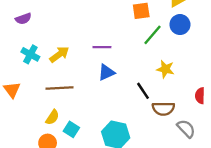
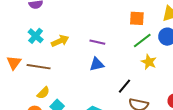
yellow star: (165, 69) -> (149, 62), moved
brown line: (59, 88) -> (39, 67), moved
black line: (143, 91) -> (124, 86), turned 63

